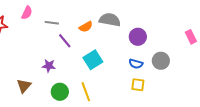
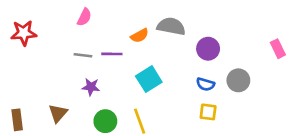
pink semicircle: (27, 13) -> (84, 17), moved
gray line: (52, 23) -> (83, 55), moved
purple line: (65, 41) -> (112, 54), turned -49

